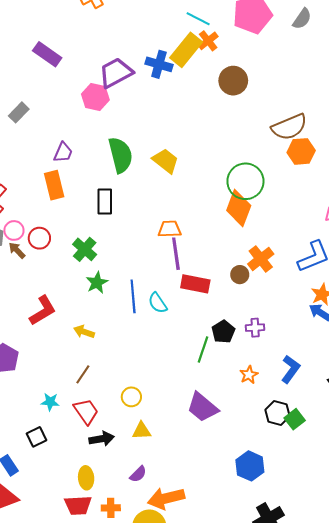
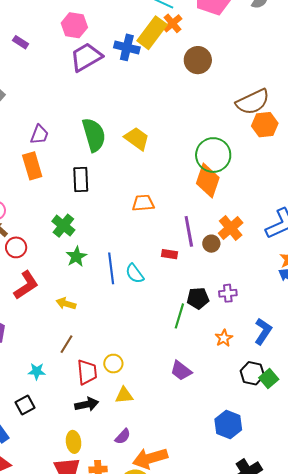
purple rectangle: (47, 54) -> (21, 42), size x0.6
pink hexagon: (95, 97) -> (74, 25), moved
red circle: (39, 238) -> (16, 247), moved
purple line: (176, 254) -> (189, 231), moved
red rectangle: (195, 284) -> (170, 254), size x0.6
black pentagon: (223, 332) -> (198, 298), turned 30
purple trapezoid: (202, 407) -> (181, 371), size x0.7
red trapezoid: (86, 411) -> (87, 372), moved, turned 32

